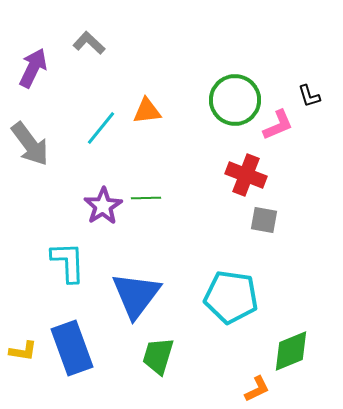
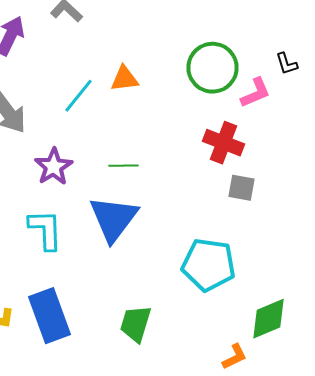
purple star: (103, 206) -> (54, 167), moved
blue triangle: (136, 295) -> (114, 219), moved

